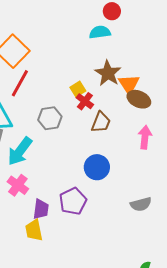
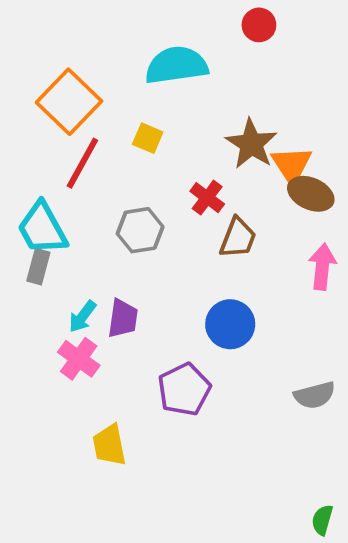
cyan semicircle: (100, 32) -> (176, 65), moved, size x1.5
yellow square: (78, 89) -> (148, 138), moved, turned -35
cyan arrow: (20, 151) -> (82, 317), moved, size x0.6
purple trapezoid: (41, 209) -> (123, 318), moved

